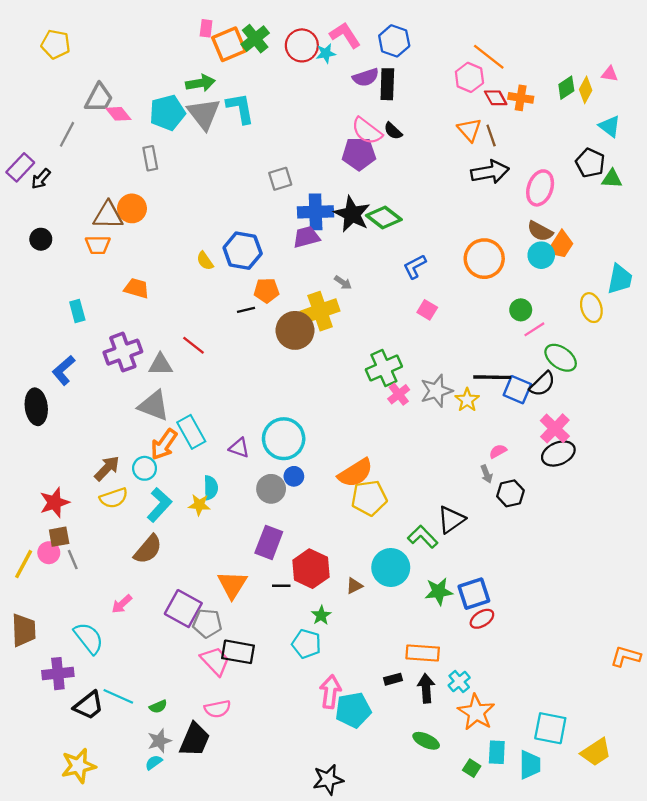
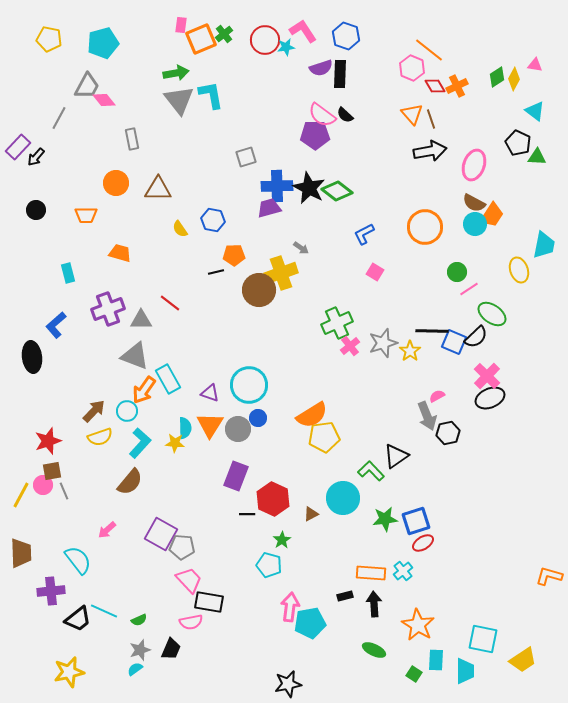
green cross: (255, 39) -> (224, 34), size x0.7
orange cross: (521, 98) -> (457, 86), turned -35
cyan pentagon: (167, 113) -> (103, 43), moved
brown triangle: (108, 215) -> (158, 189), moved
blue hexagon: (243, 251) -> (213, 220), size x0.7
gray arrow: (487, 474) -> (427, 416), size x1.8
orange triangle: (232, 585) -> (210, 425), moved
black rectangle: (238, 652) -> (209, 602), moved
cyan cross: (459, 681) -> (403, 571), moved
black trapezoid: (195, 740) -> (171, 649), size x0.7

